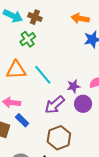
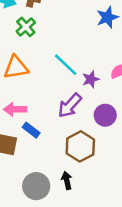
cyan line: (43, 75) -> (66, 65), moved
purple circle: (83, 104) -> (105, 115), moved

